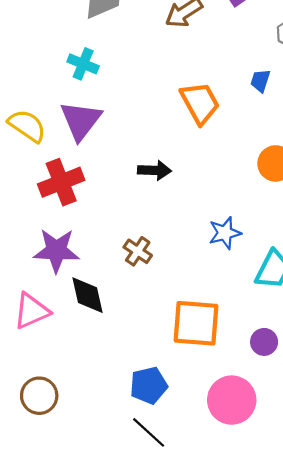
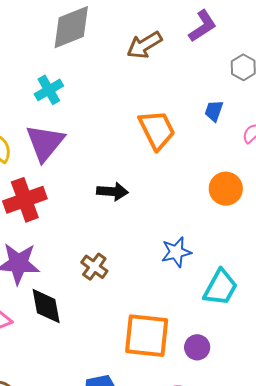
cyan cross: (83, 64) -> (49, 90), turned 36
purple circle: (264, 342) -> (197, 347), moved

